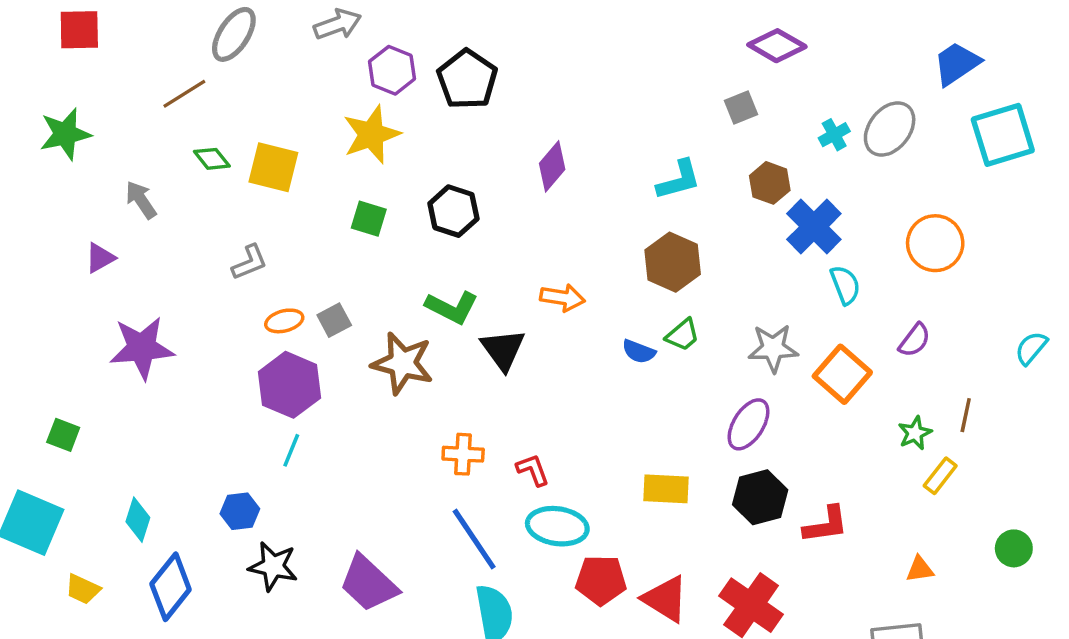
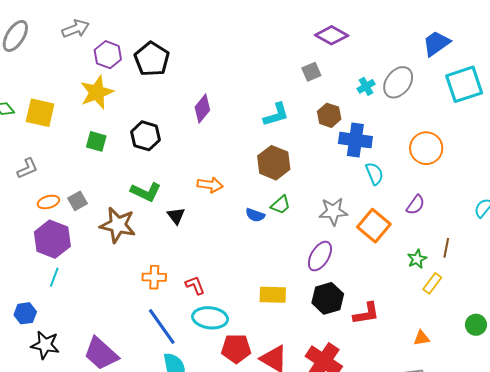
blue cross: (814, 227) -> (355, 140), turned -36
black triangle: (503, 350) -> (176, 216), size x0.7

